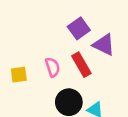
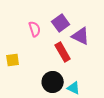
pink semicircle: (53, 67) -> (35, 29), moved

